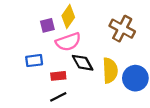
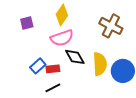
purple square: (47, 25) -> (27, 23), moved
blue rectangle: (34, 61) -> (38, 66), moved, turned -35

